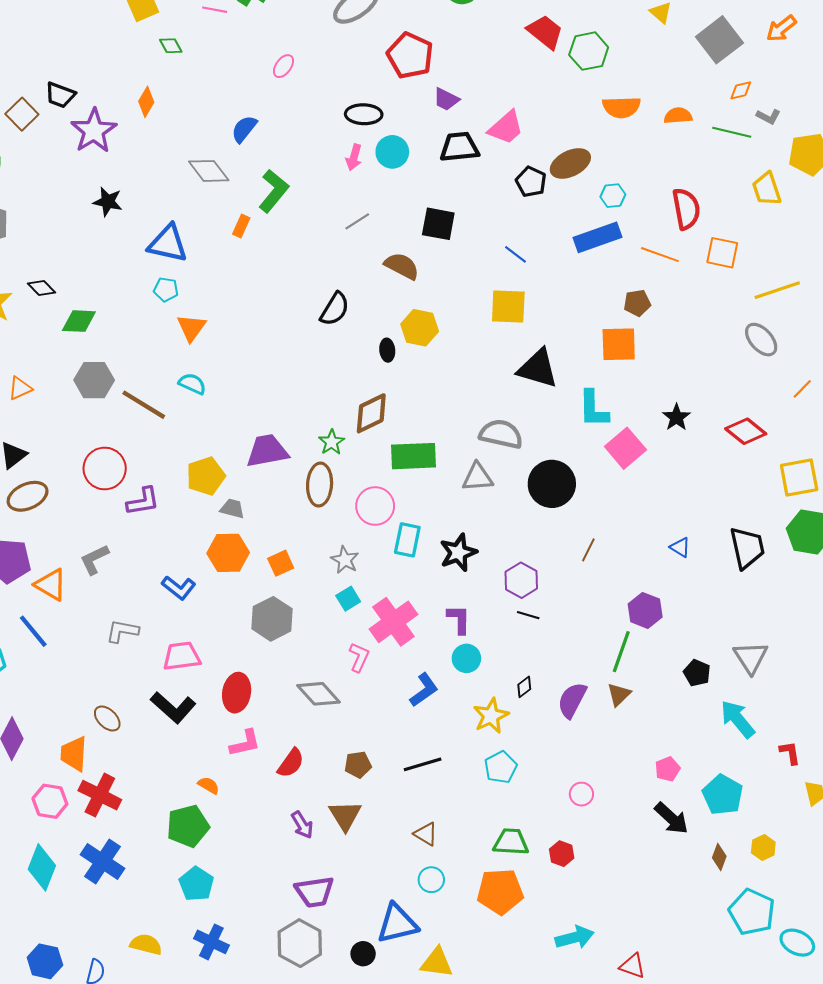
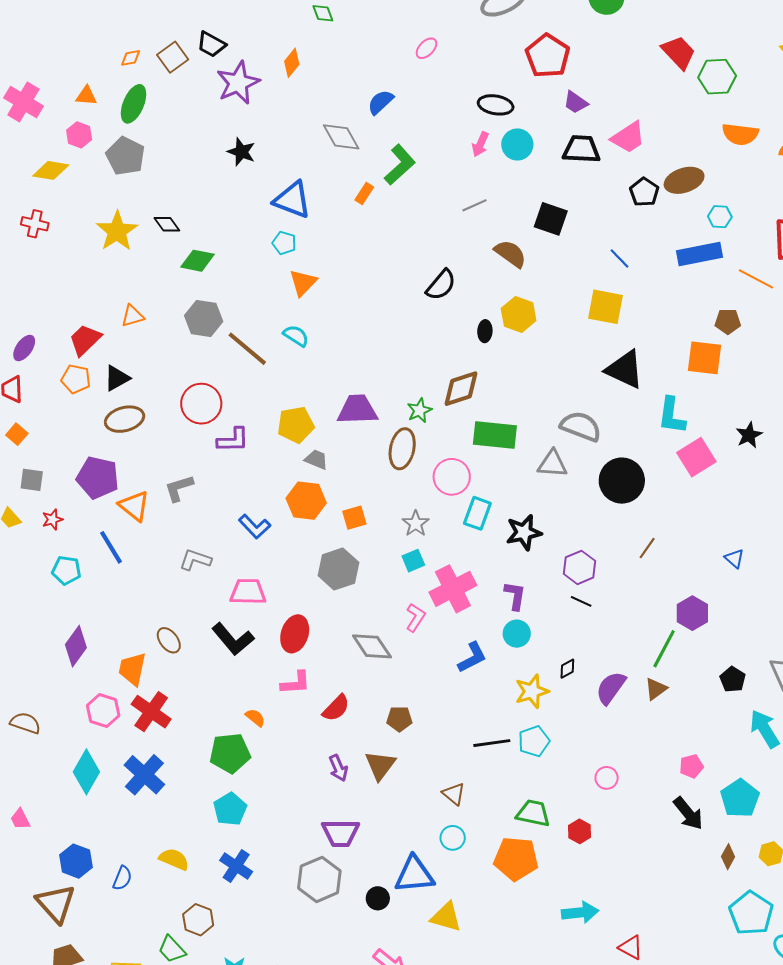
black line: (423, 764) -> (492, 743), moved

